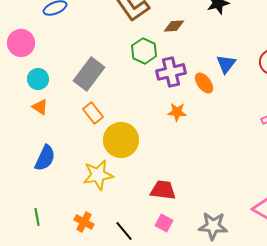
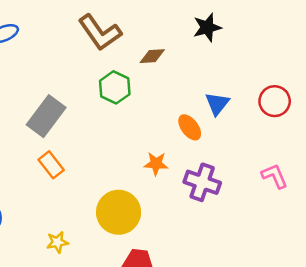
purple cross: (171, 72) -> (202, 182), moved, turned 32
yellow circle: (121, 140) -> (119, 212), moved
yellow star: (98, 175) -> (57, 242), size x0.6

